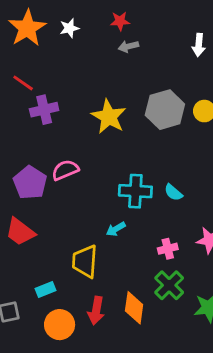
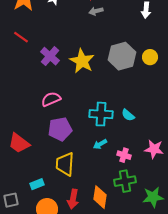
purple cross: (44, 110) -> (50, 56), moved, turned -36
purple pentagon: (30, 183) -> (60, 129), moved, turned 30
cyan arrow: (116, 229) -> (100, 144), moved
pink cross: (168, 249) -> (124, 155), turned 32
green cross: (169, 285) -> (125, 181), turned 35

